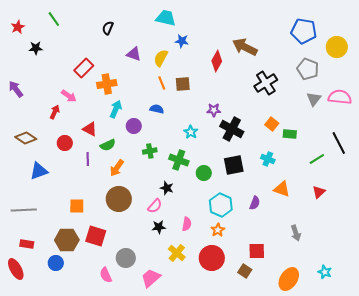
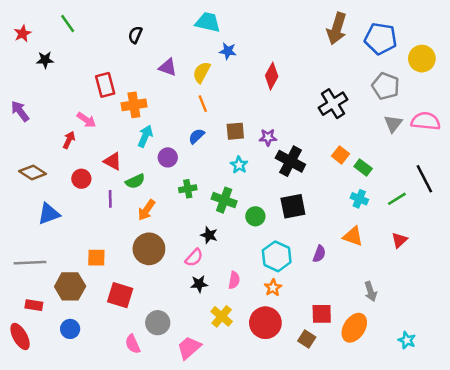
brown arrow: (245, 47) -> (337, 29), moved, turned -100
red rectangle: (84, 68) -> (105, 85), turned -60
brown square: (183, 84) -> (235, 131), moved
blue semicircle: (157, 109) -> (197, 136), turned -56
green rectangle: (290, 134) -> (363, 167), turned 32
cyan cross: (268, 159) -> (359, 199), moved
brown hexagon: (67, 240) -> (70, 286), moved
orange ellipse: (289, 279) -> (354, 328), moved

